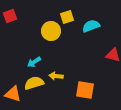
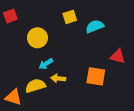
yellow circle: (51, 31) -> (37, 38), moved
cyan arrow: (34, 62) -> (46, 64), moved
orange square: (85, 90) -> (96, 76), moved

